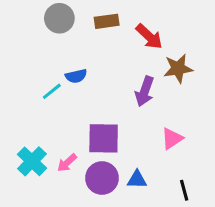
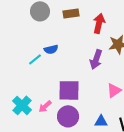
red arrow: (149, 37) -> (99, 23), turned -120
blue triangle: (137, 180) -> (101, 121), moved

